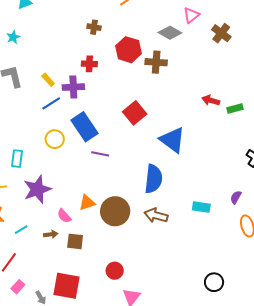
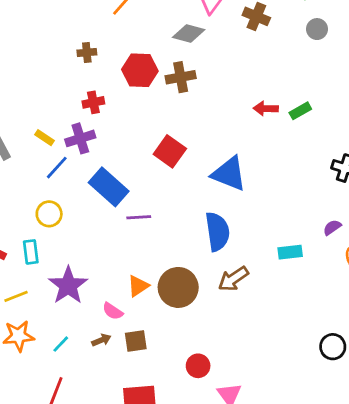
yellow circle: (55, 139) -> (49, 214), moved
purple semicircle: (236, 197) -> (332, 227), turned 40
brown arrow: (156, 215) -> (233, 279), turned -35

